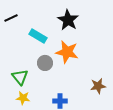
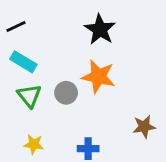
cyan rectangle: (38, 36) -> (23, 62), moved
green triangle: (20, 77) -> (29, 96), moved

